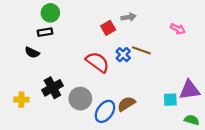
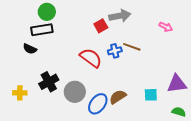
gray arrow: (129, 17) -> (120, 16), size x1.5
black rectangle: (45, 32) -> (42, 30), size x1.5
blue cross: (123, 55) -> (115, 51), turned 32
cyan square: (170, 100) -> (151, 95), moved

